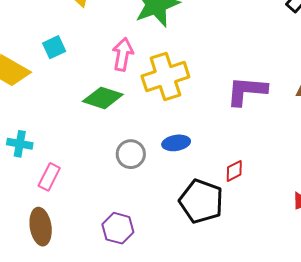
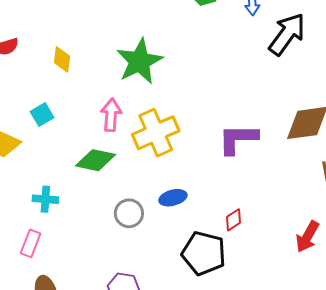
cyan cross: (20, 144) -> (45, 199), moved
pink rectangle: (49, 177) -> (31, 243), moved

